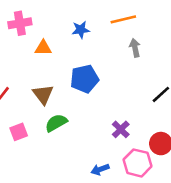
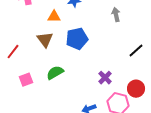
orange triangle: (43, 48) -> (54, 17), moved
brown triangle: (43, 94) -> (45, 40), moved

